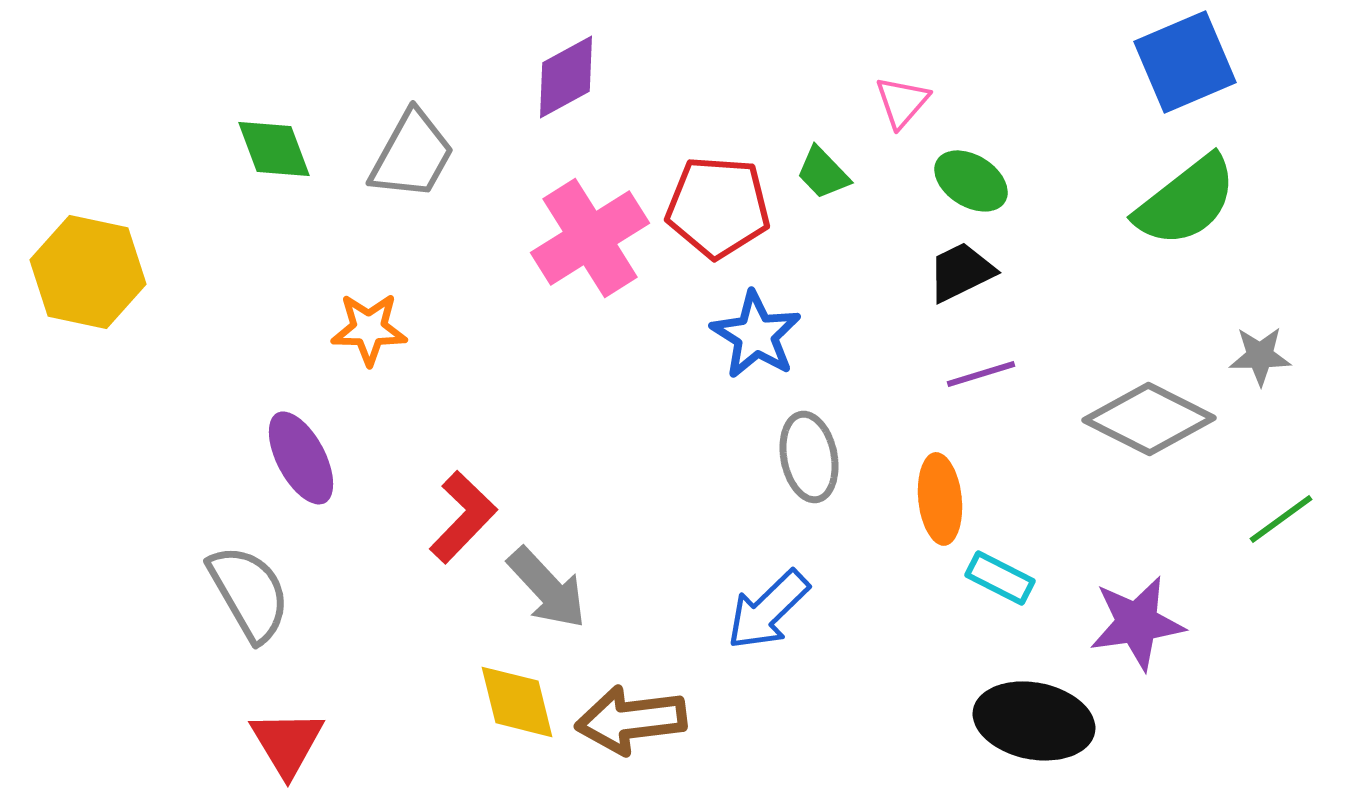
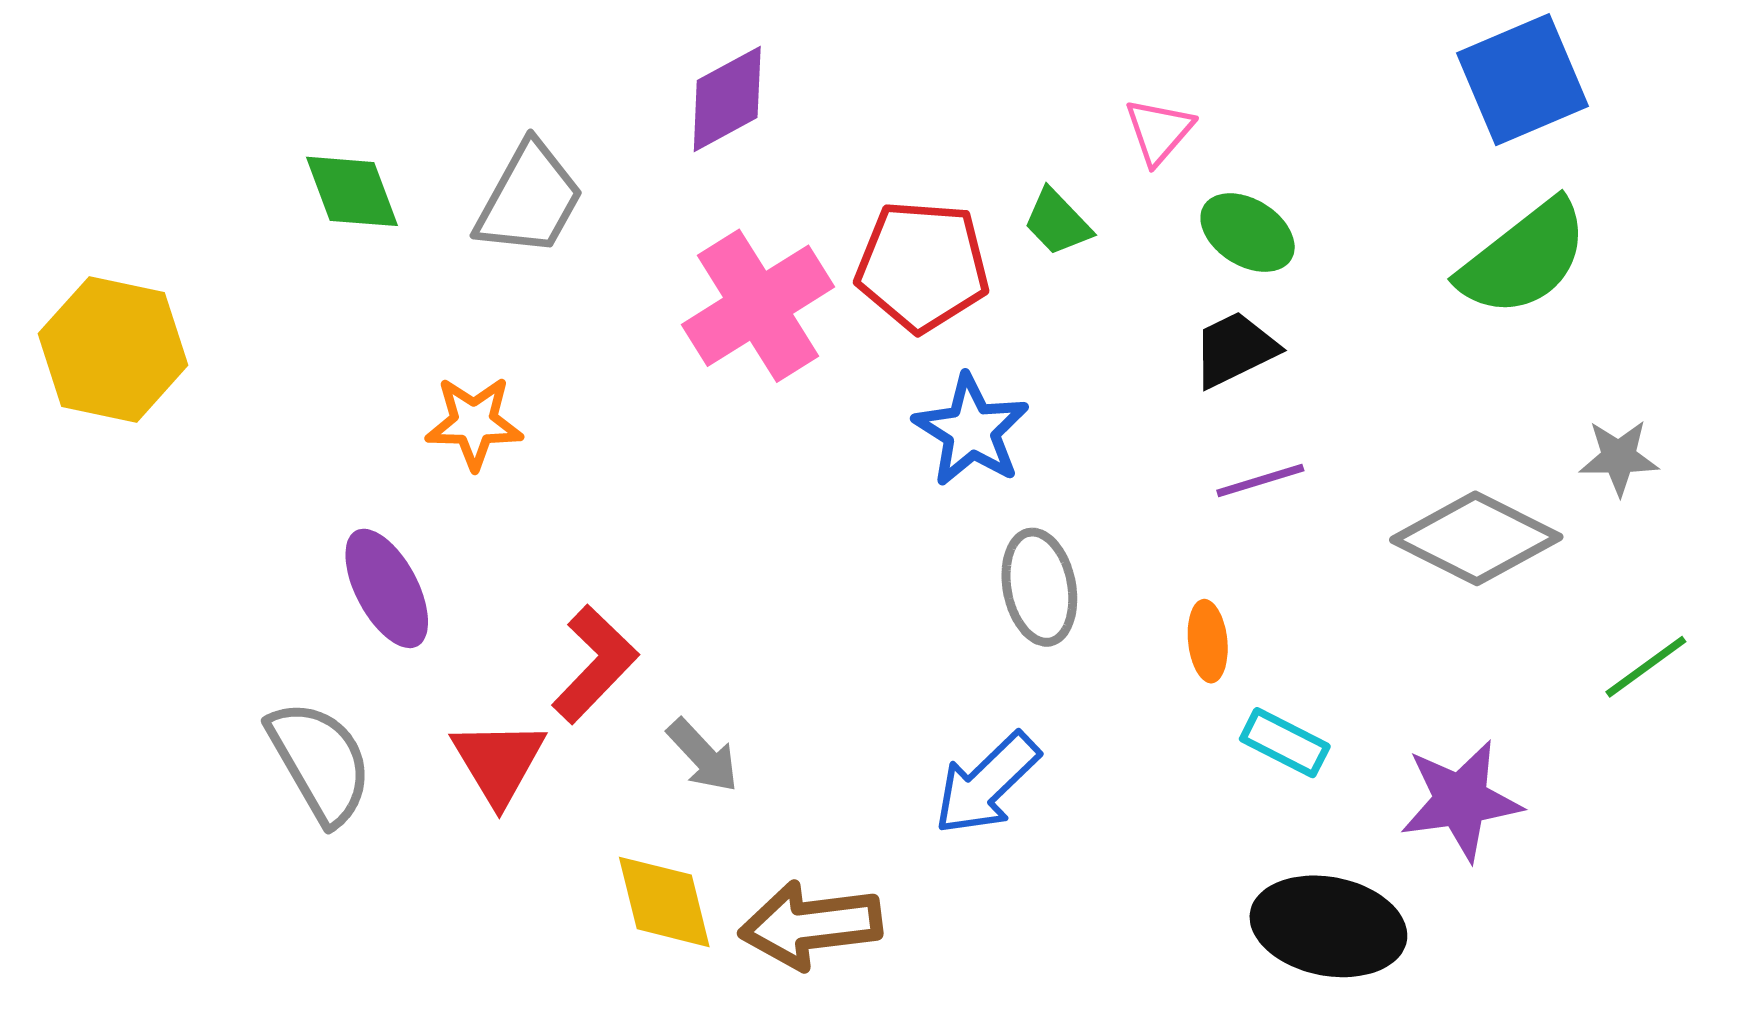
orange ellipse: (940, 499) -> (1208, 641), size x0.7
gray arrow: (547, 588) -> (703, 755), size x0.7
red triangle: (287, 743) -> (498, 762), moved

